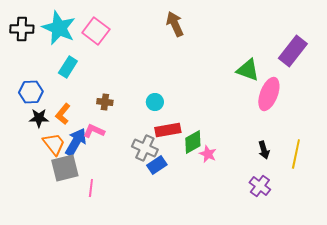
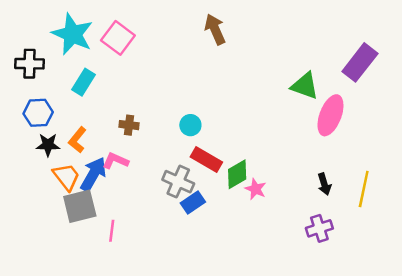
black cross: (22, 29) -> (29, 64), moved
red rectangle: (168, 130) -> (206, 160), turned 40
purple cross: (260, 186) -> (319, 228), turned 35

